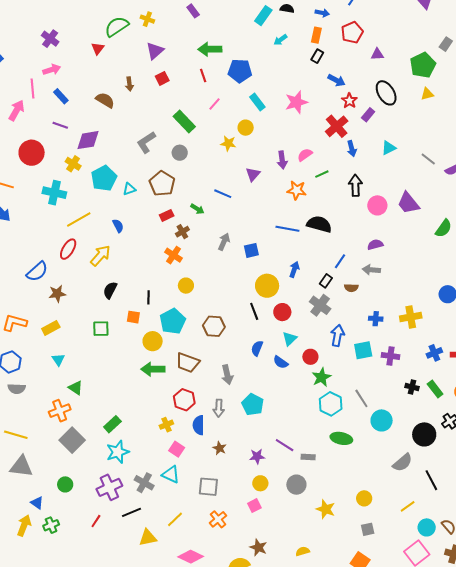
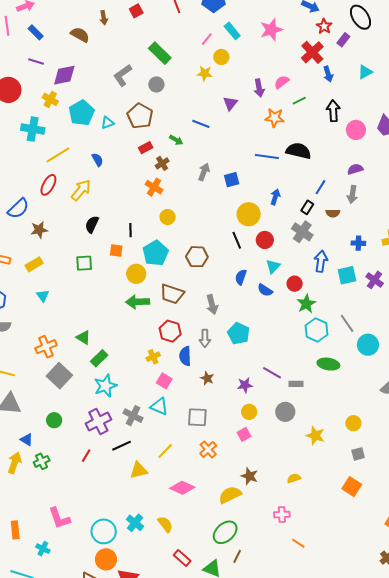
pink line: (214, 104) -> (207, 39), moved
gray arrow: (371, 270) -> (352, 194), turned -84
purple cross: (390, 356) -> (375, 280), turned 30
green triangle: (76, 388) -> (83, 337), moved

